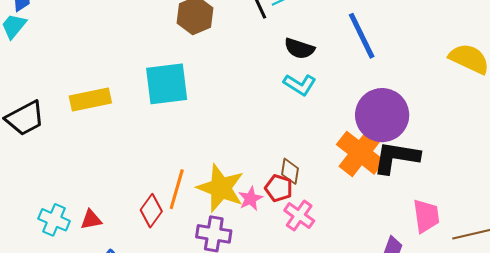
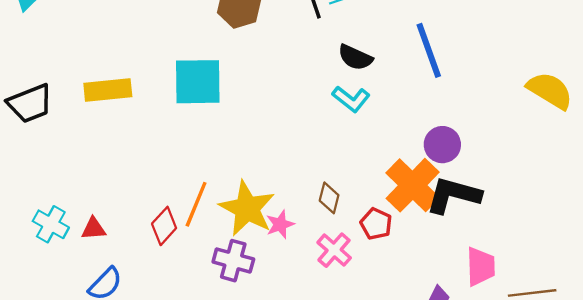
purple circle: (382, 115) -> (442, 145), size x0.6
red pentagon: (279, 188) -> (376, 224), moved

